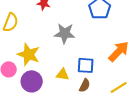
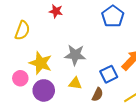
gray star: (65, 33) -> (75, 55), moved
blue square: (86, 65) -> (109, 74), moved, turned -30

